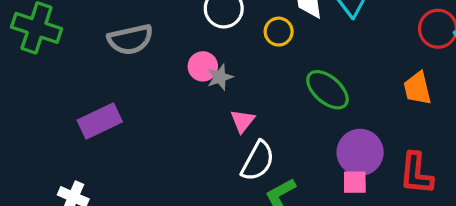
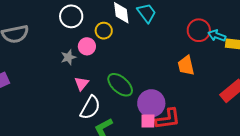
pink circle: (203, 66) -> (87, 46), moved
green ellipse: (327, 90) -> (120, 85), moved
red L-shape: (416, 174) -> (168, 119), moved, turned -104

